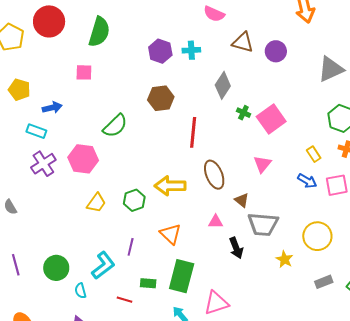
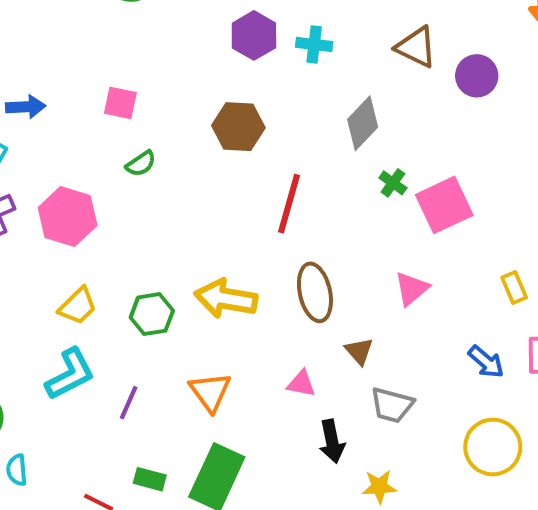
pink square: (84, 72) -> (120, 103), moved
green semicircle: (115, 126) -> (141, 164), size x0.6
blue arrow: (307, 181) -> (486, 362), moved
gray trapezoid: (263, 224) -> (392, 405), size x0.7
yellow star: (284, 259) -> (379, 487), moved, turned 30
cyan L-shape: (103, 265) -> (70, 374), moved

